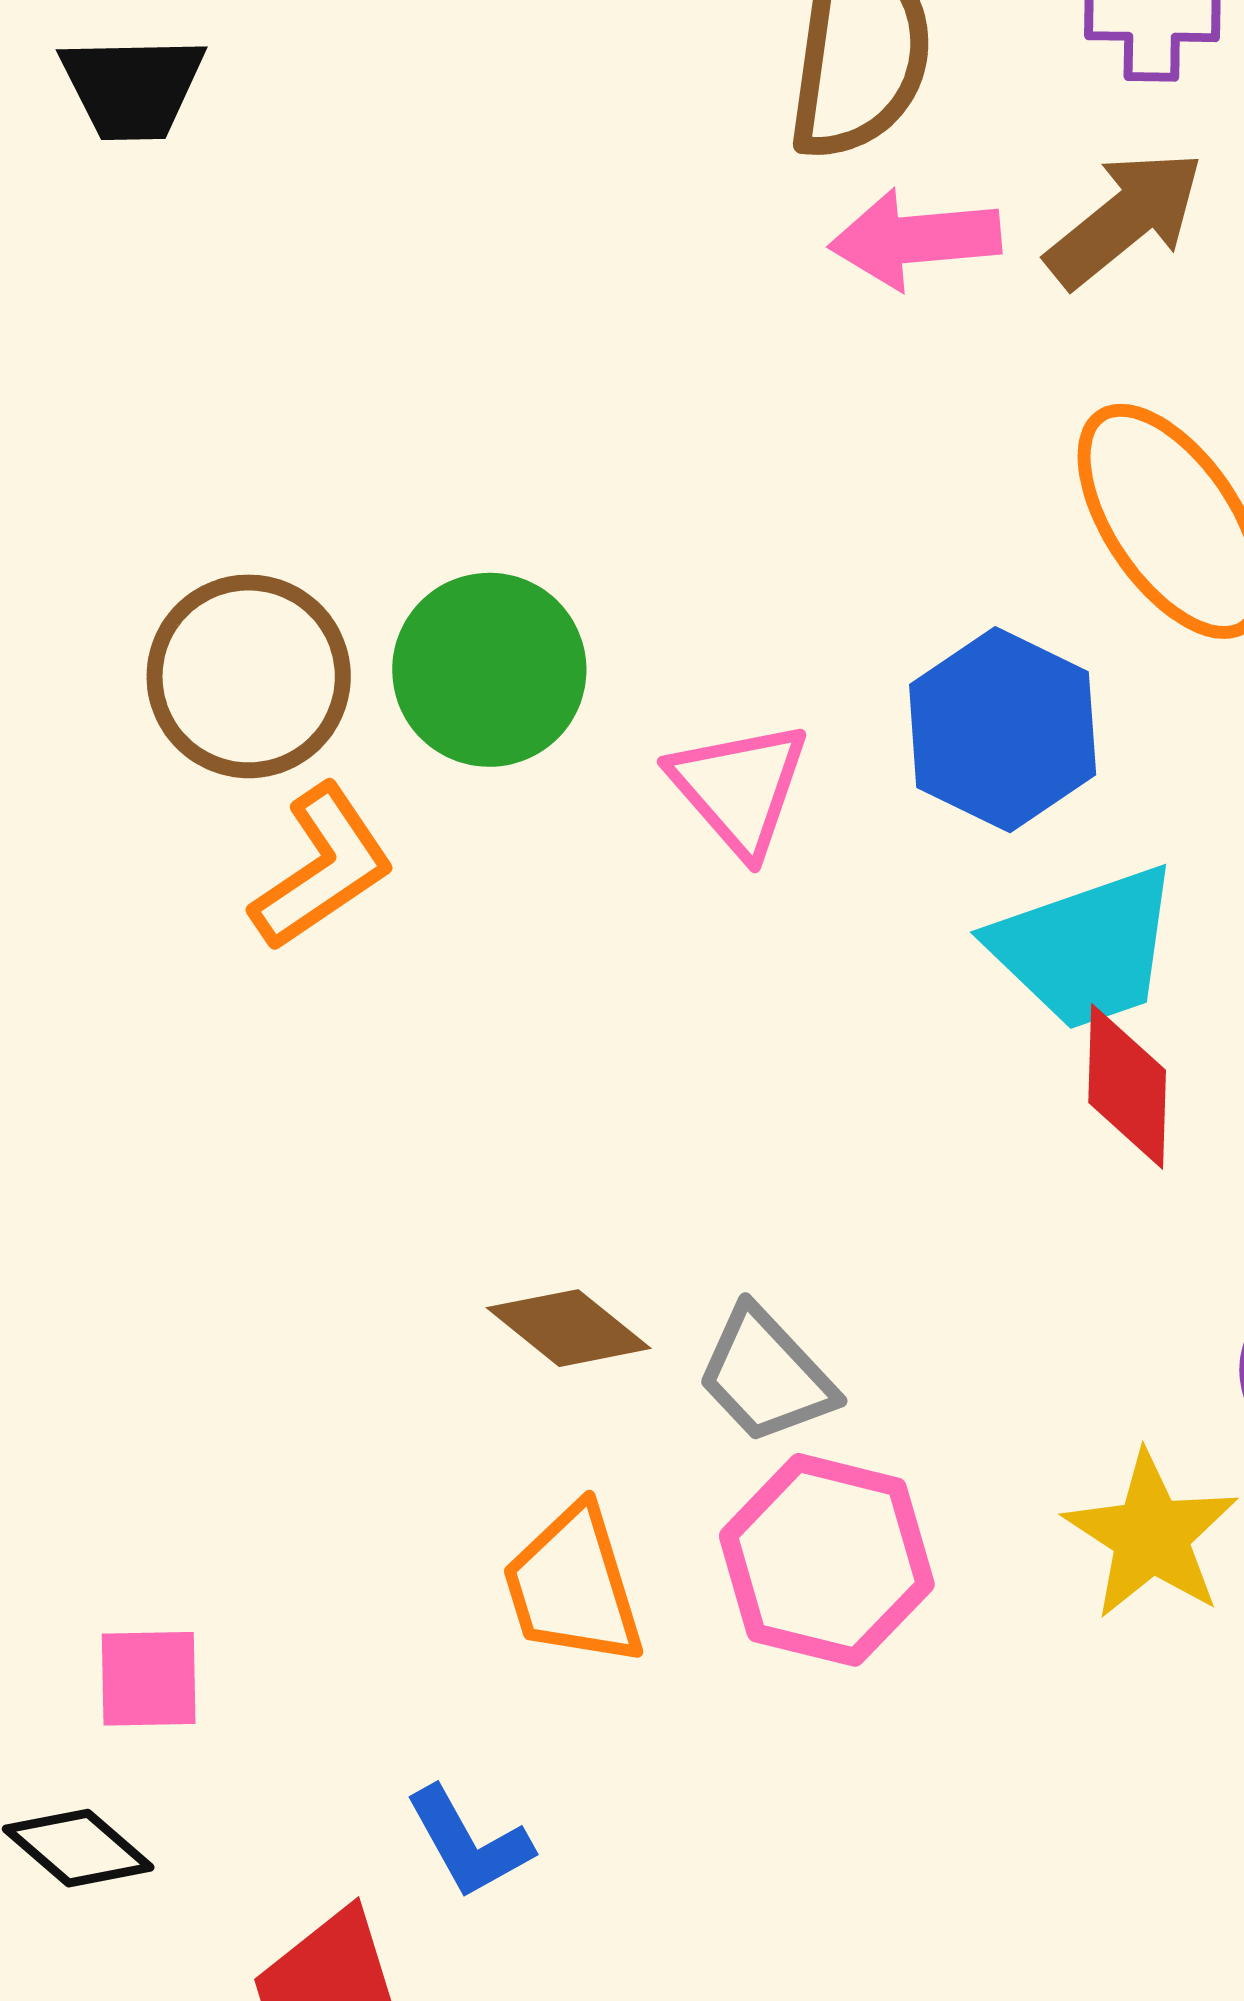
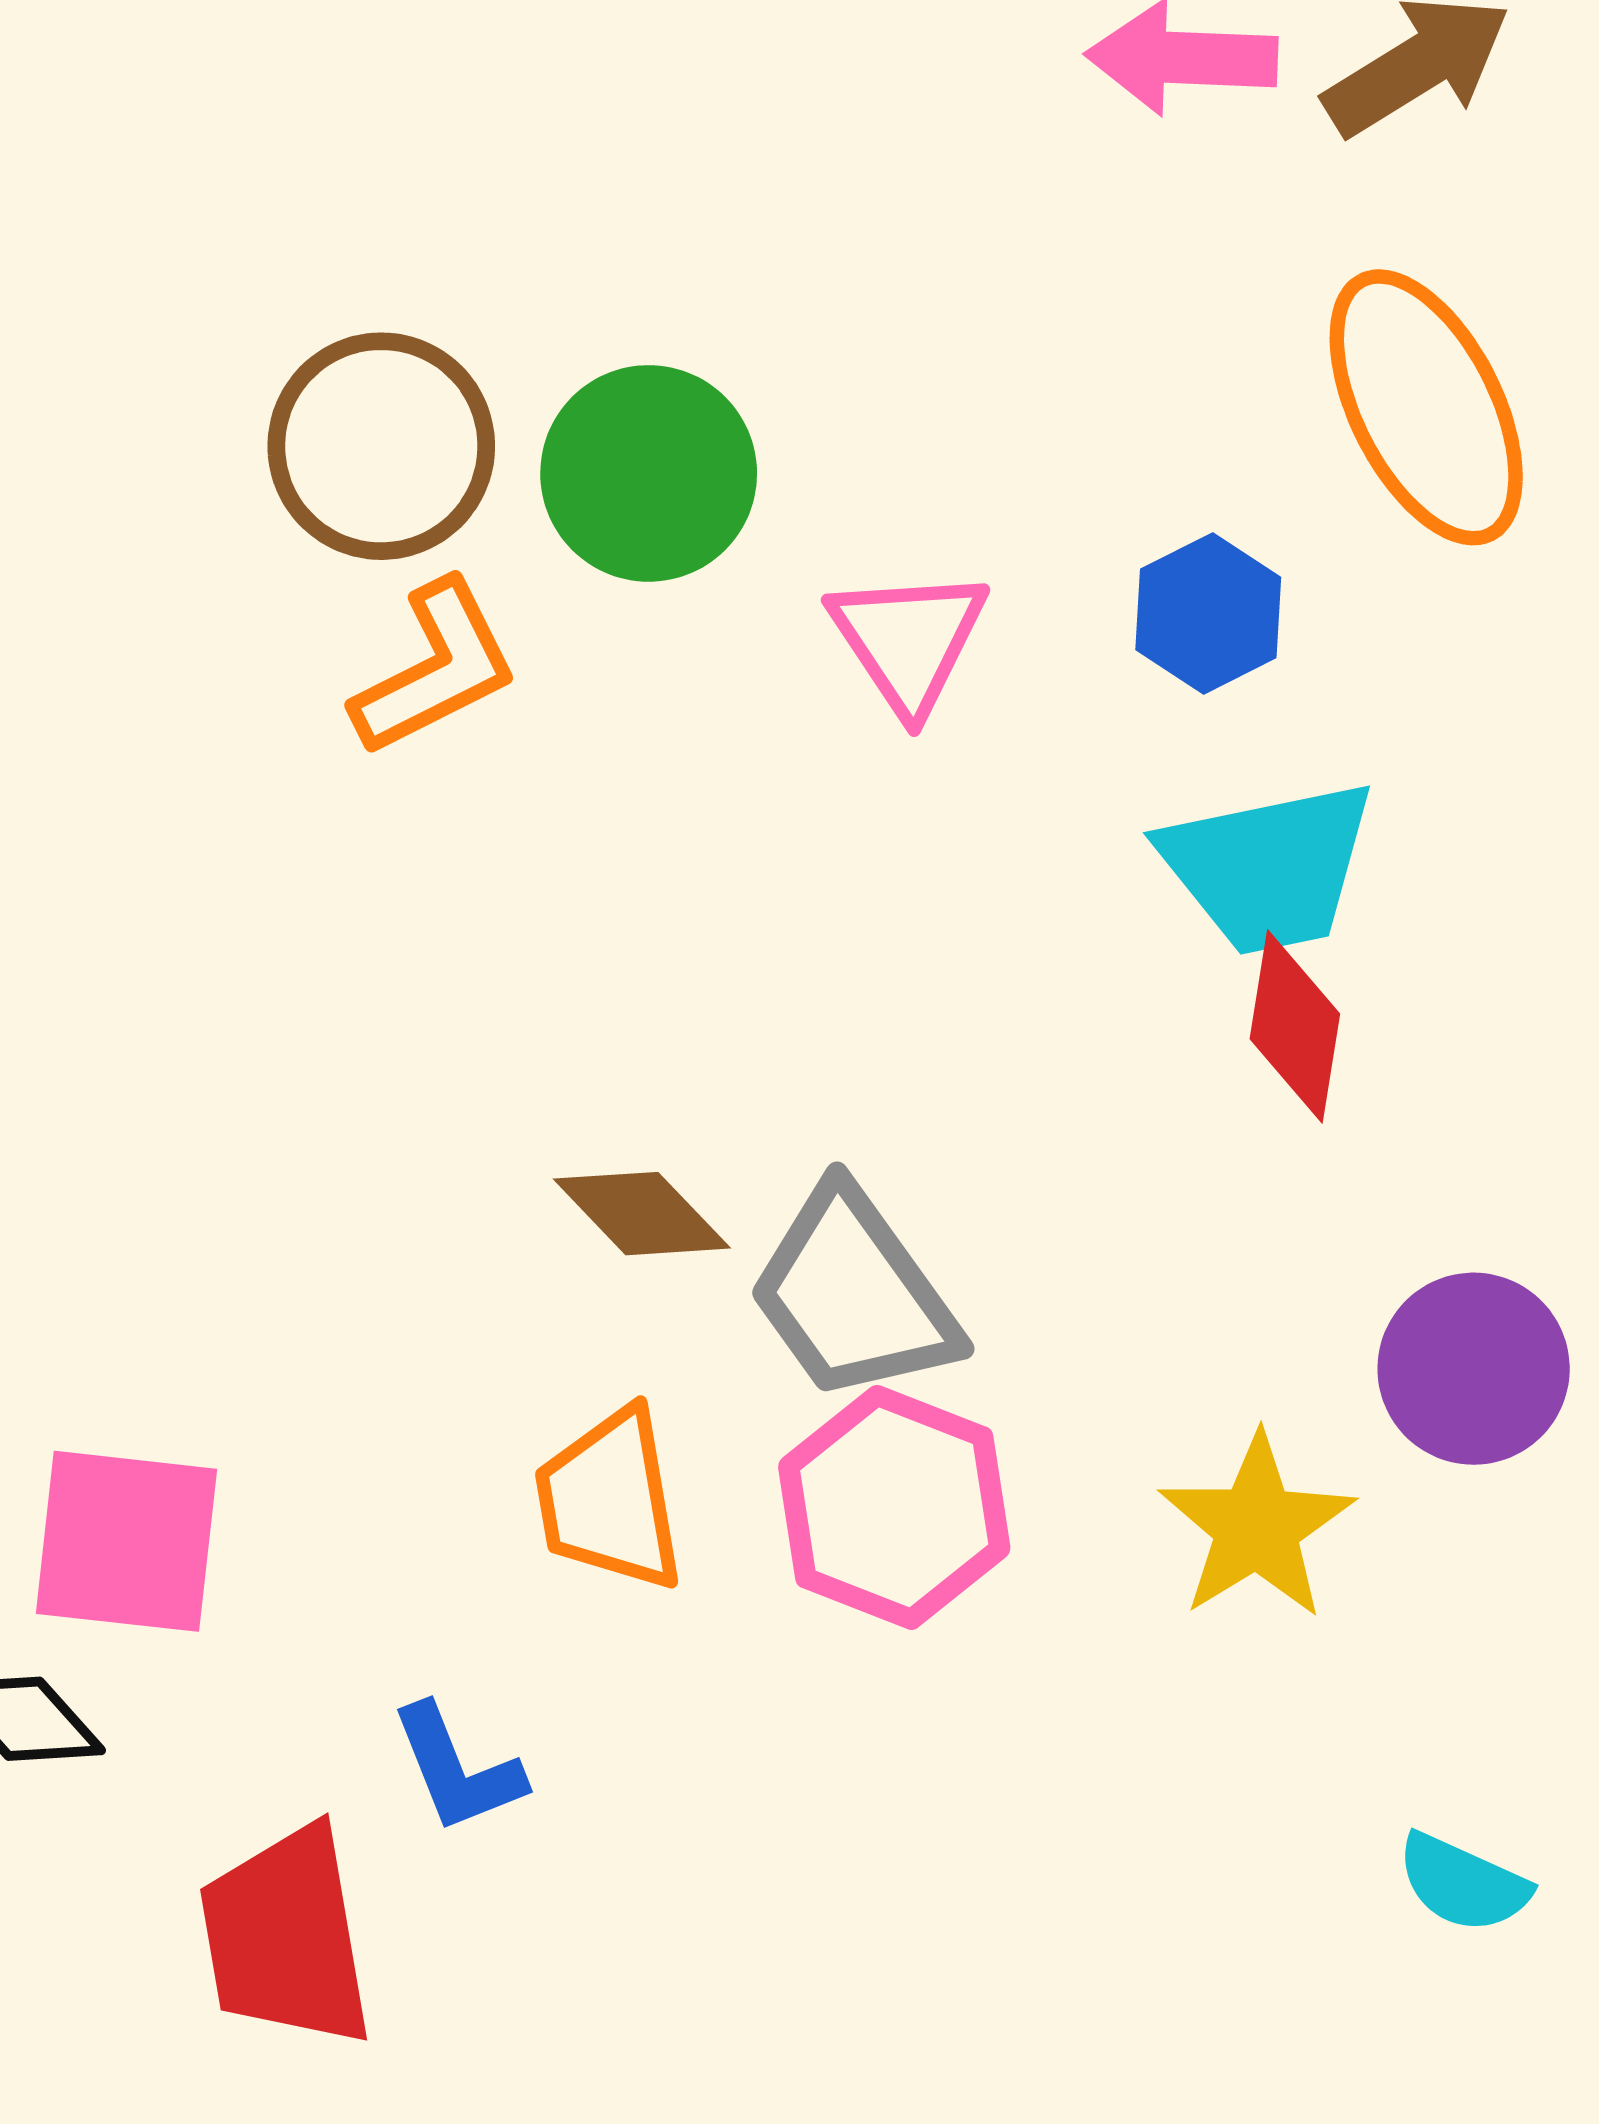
blue hexagon: (1003, 730) -> (1208, 613), size x0.7
gray trapezoid: (766, 1375) -> (853, 1294), size x1.4
pink square: (149, 1679) -> (126, 1541), size x1.6

